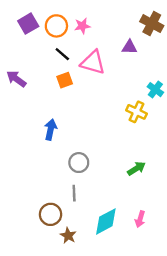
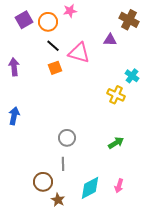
pink star: (82, 26) -> (70, 11), moved
purple arrow: (16, 79) -> (14, 67), turned 48
blue arrow: (51, 130) -> (14, 116), moved

